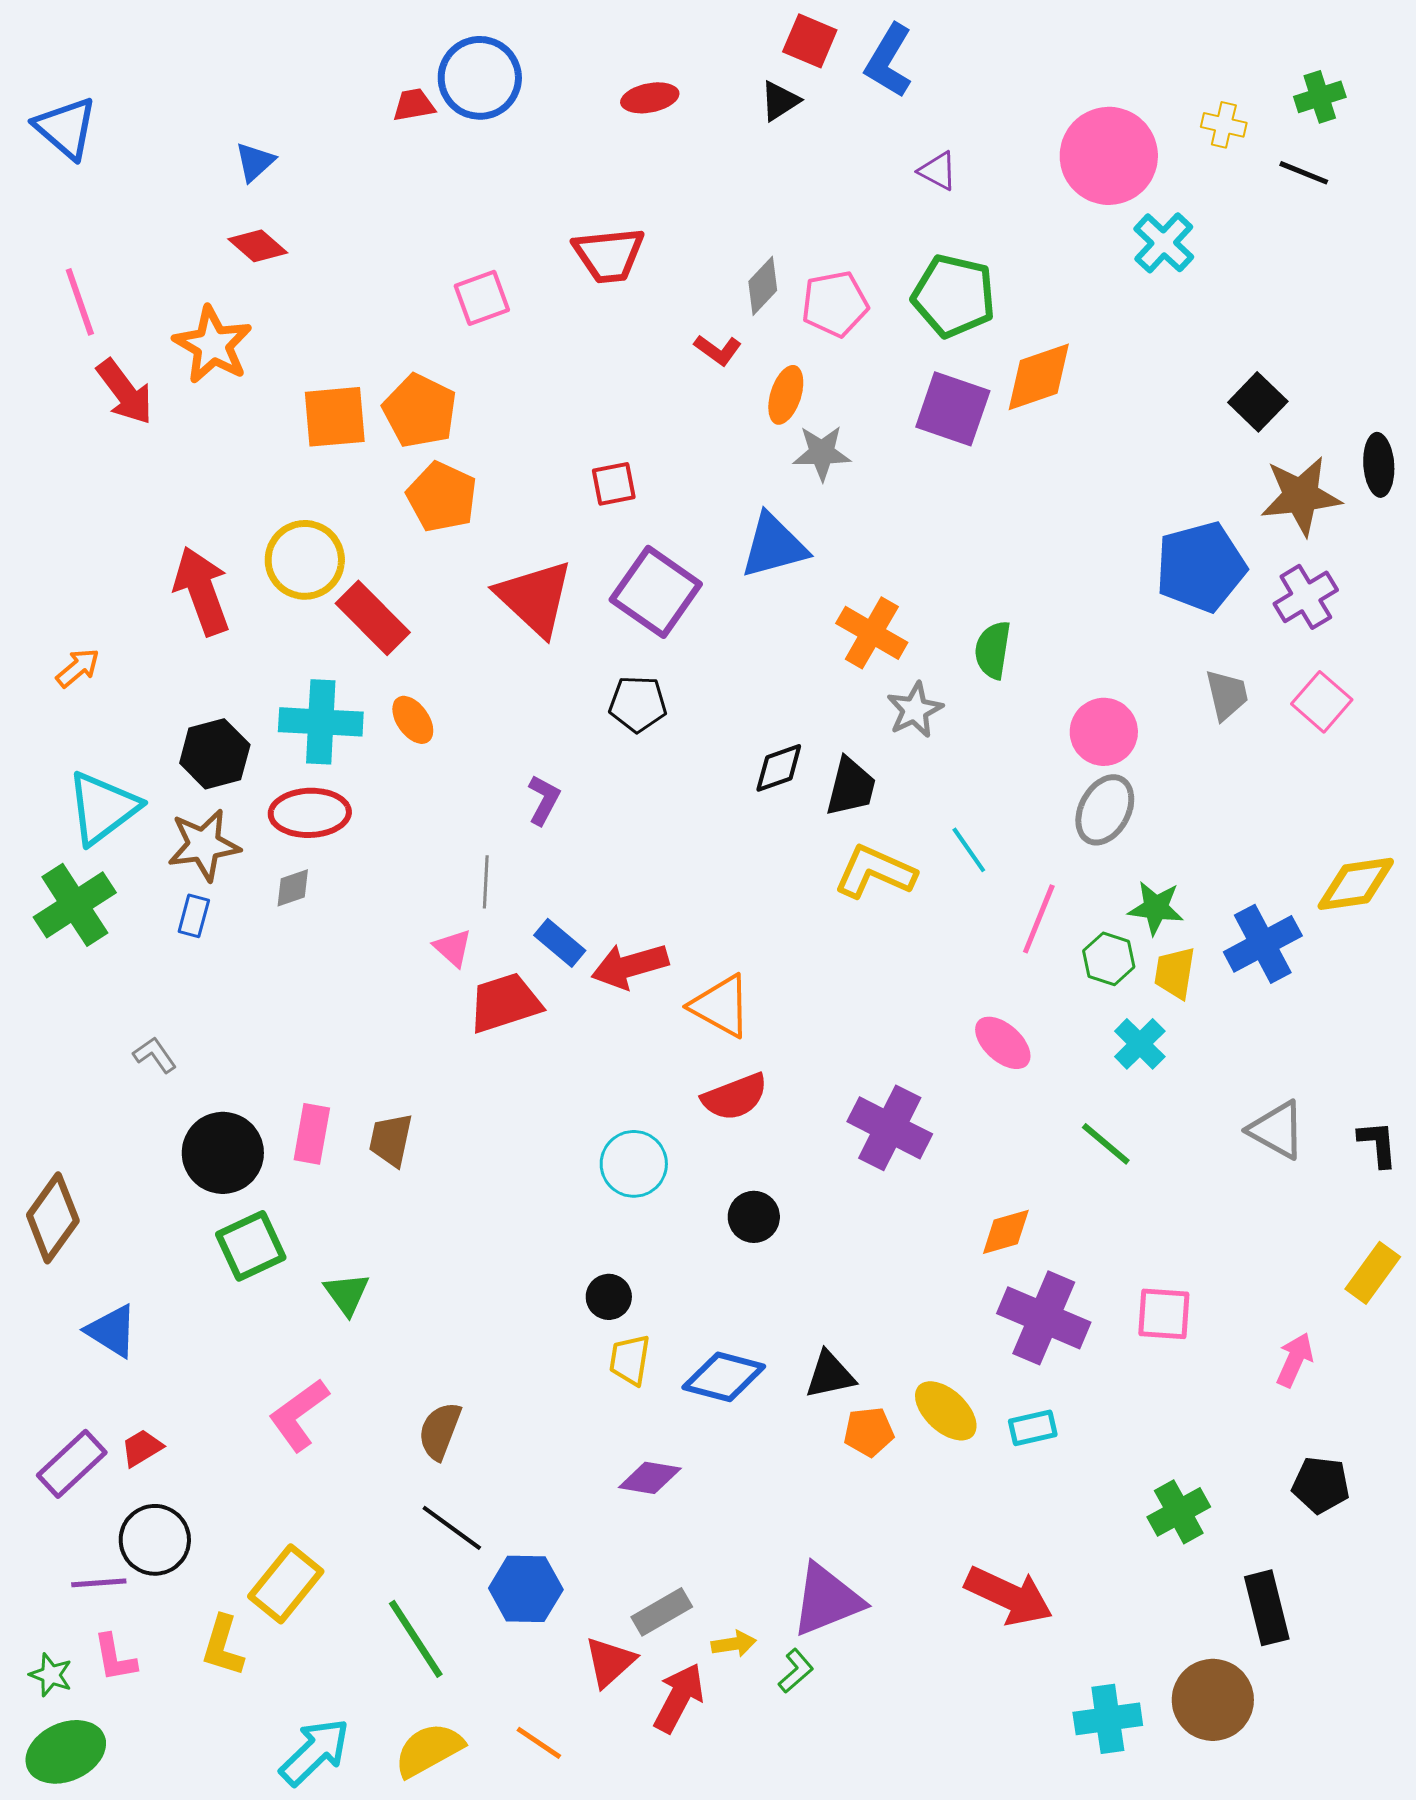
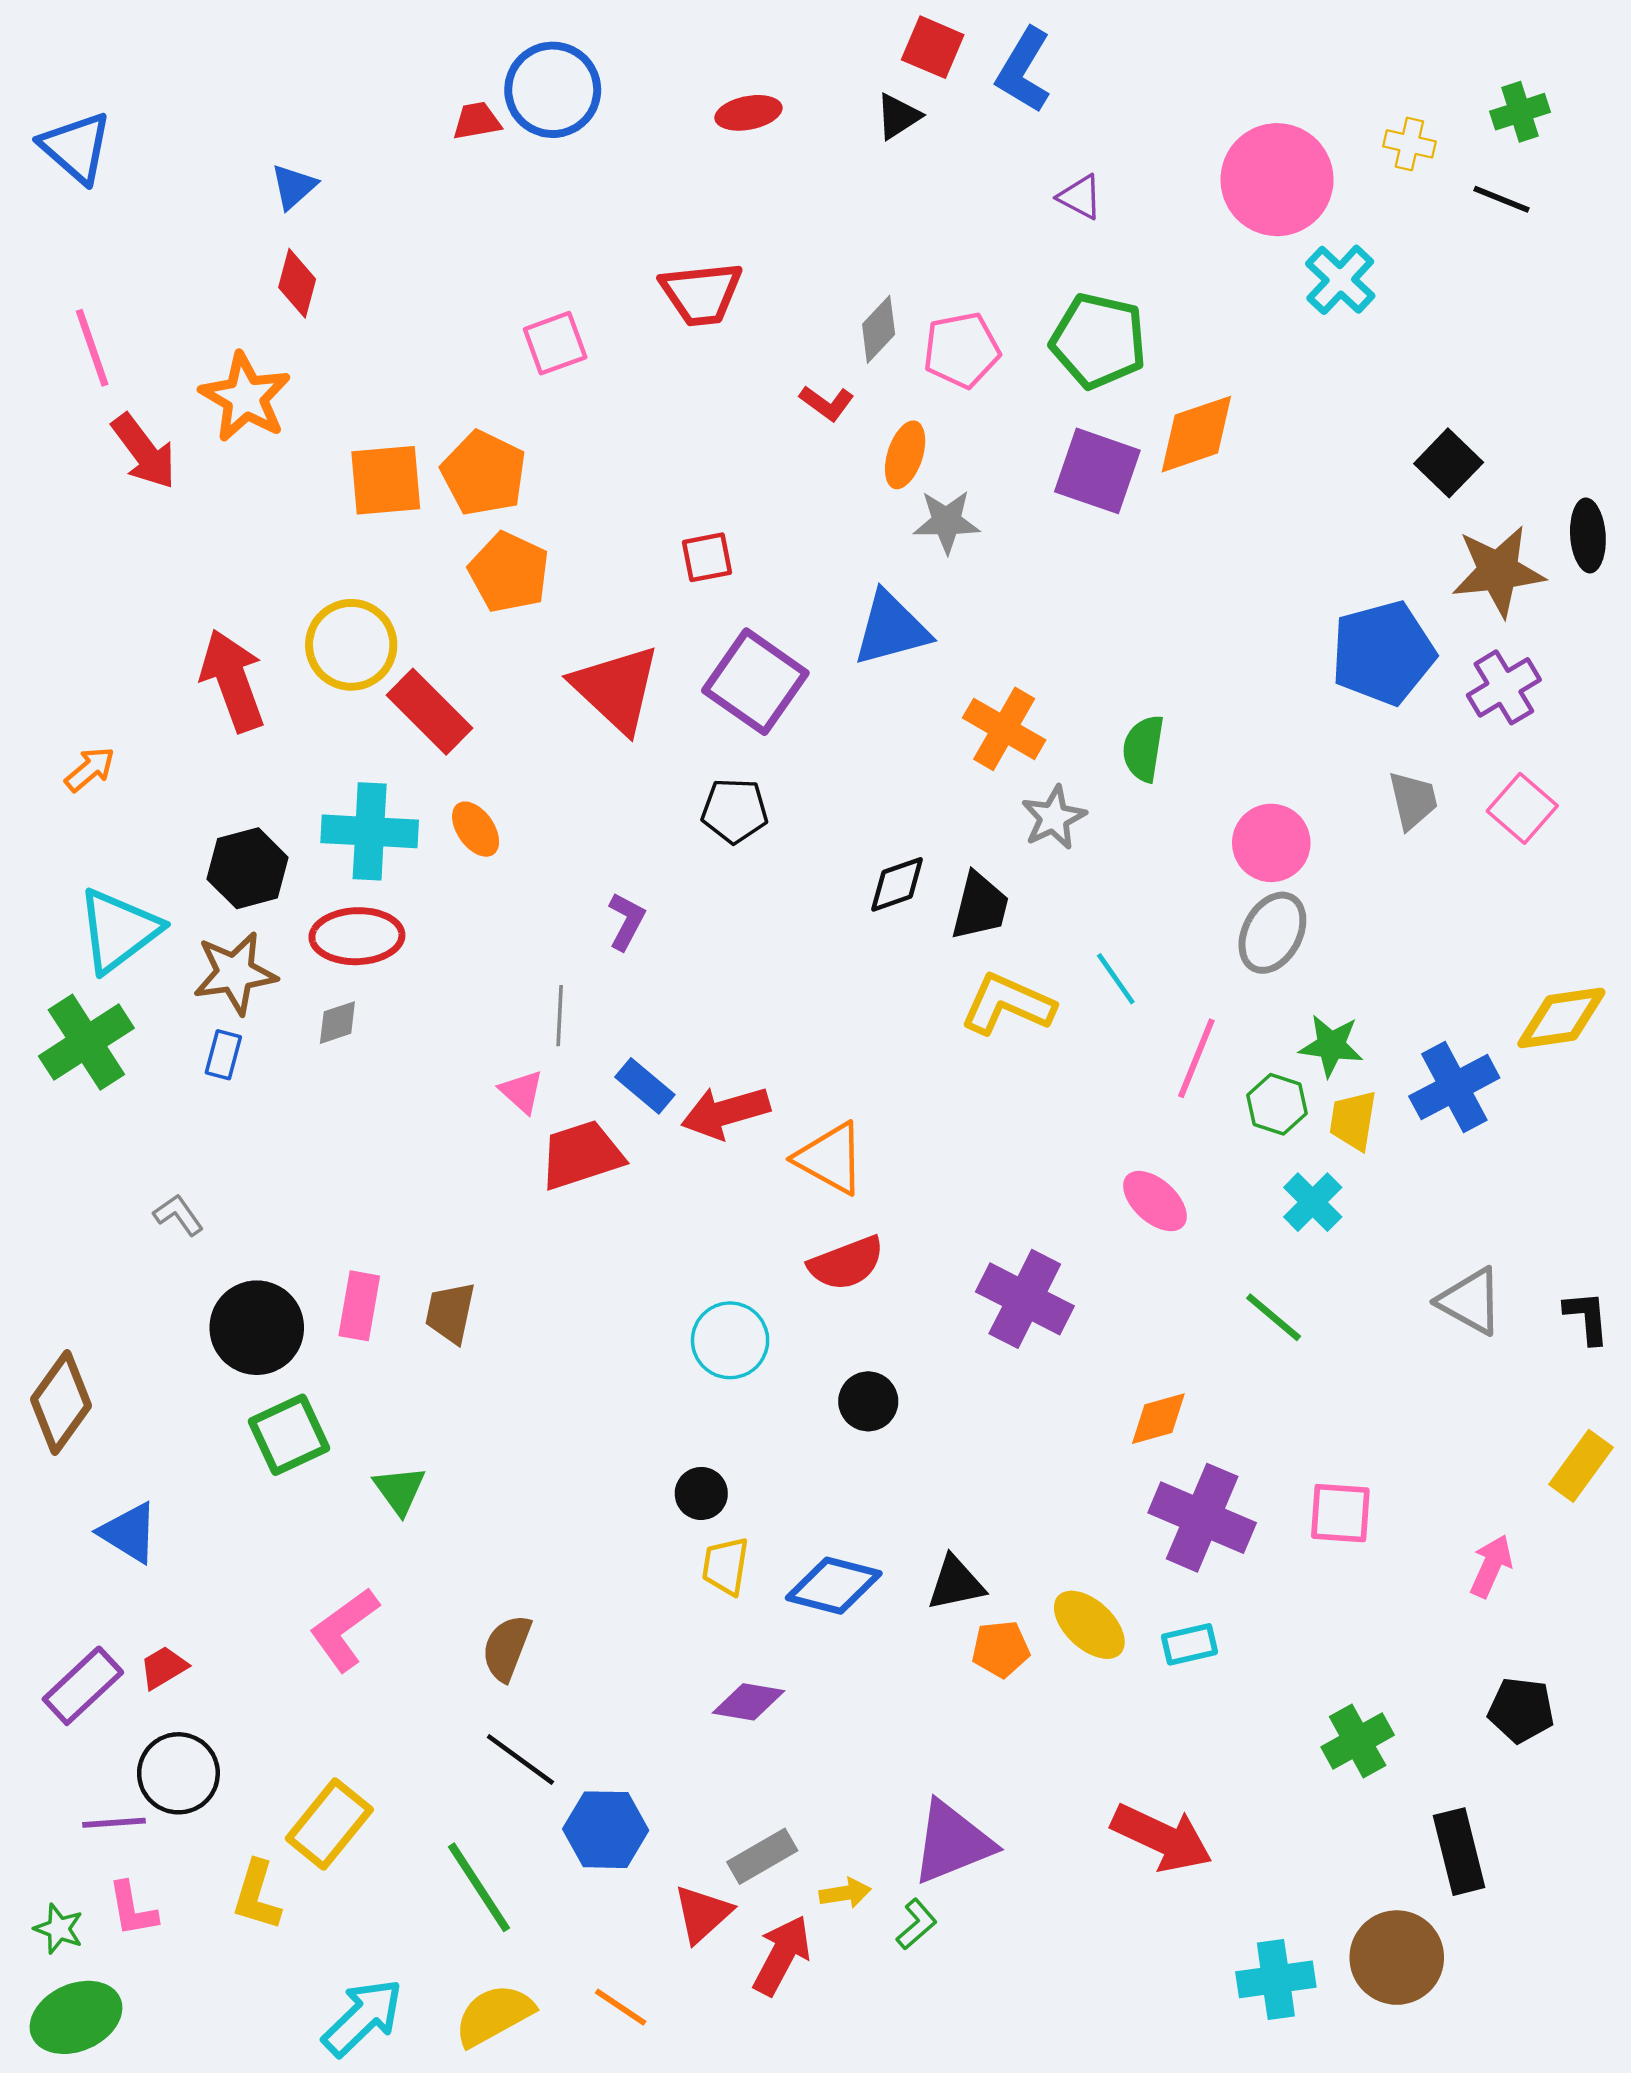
red diamond: (258, 246) -> (297, 283), turned 64

